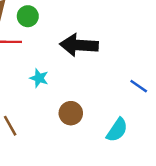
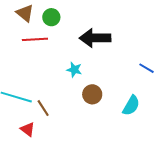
cyan star: (39, 78) -> (74, 70), moved

